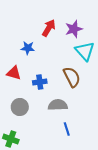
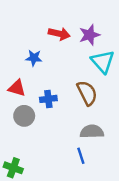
red arrow: (49, 28) -> (59, 34), turned 72
gray semicircle: (58, 105) -> (92, 132), moved
gray circle: (20, 107) -> (24, 116), moved

